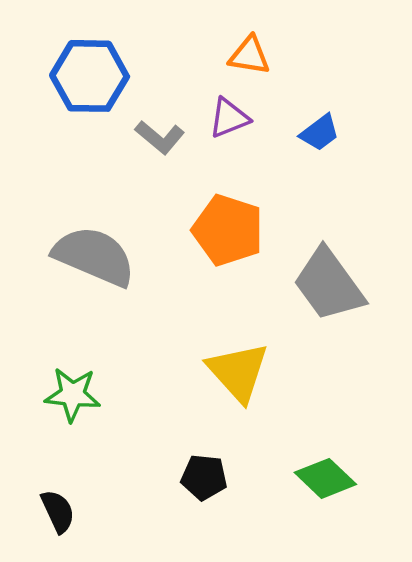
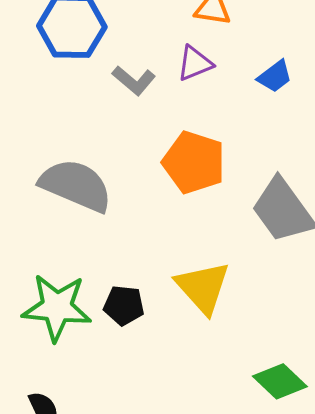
green star: (73, 394) -> (57, 307), size x1.4
black pentagon: (204, 477) -> (124, 305), moved

